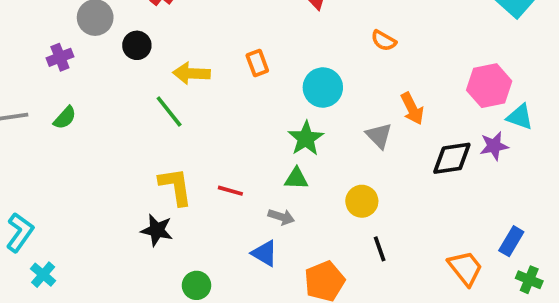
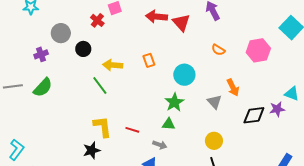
pink hexagon: (489, 86) -> (258, 50), moved
green semicircle: (65, 118) -> (43, 87), size x1.5
yellow circle: (362, 201) -> (214, 141), moved
black star: (157, 230) -> (92, 150), turned -30

